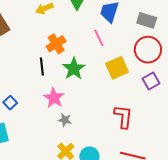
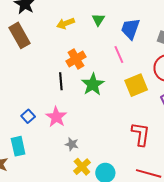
pink star: (54, 98) -> (56, 117), moved
gray star: (65, 120) -> (72, 144), moved

